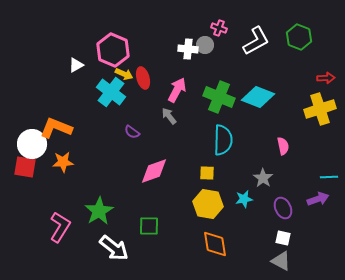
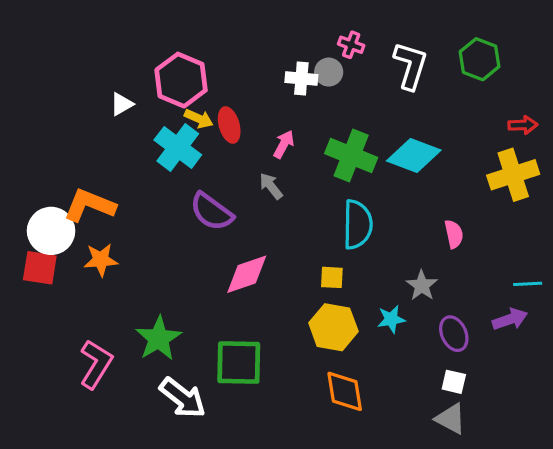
white L-shape: (256, 41) -> (411, 66), turned -44
pink arrow: (177, 90) -> (284, 144), size x0.7
purple semicircle: (132, 132) -> (212, 212), size x1.8
green square: (149, 226) -> (239, 363), size x1.5

